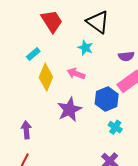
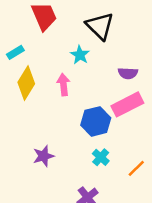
pink arrow: (76, 74) -> (63, 85), turned 54
purple star: (69, 110) -> (43, 156), moved, size x0.7

